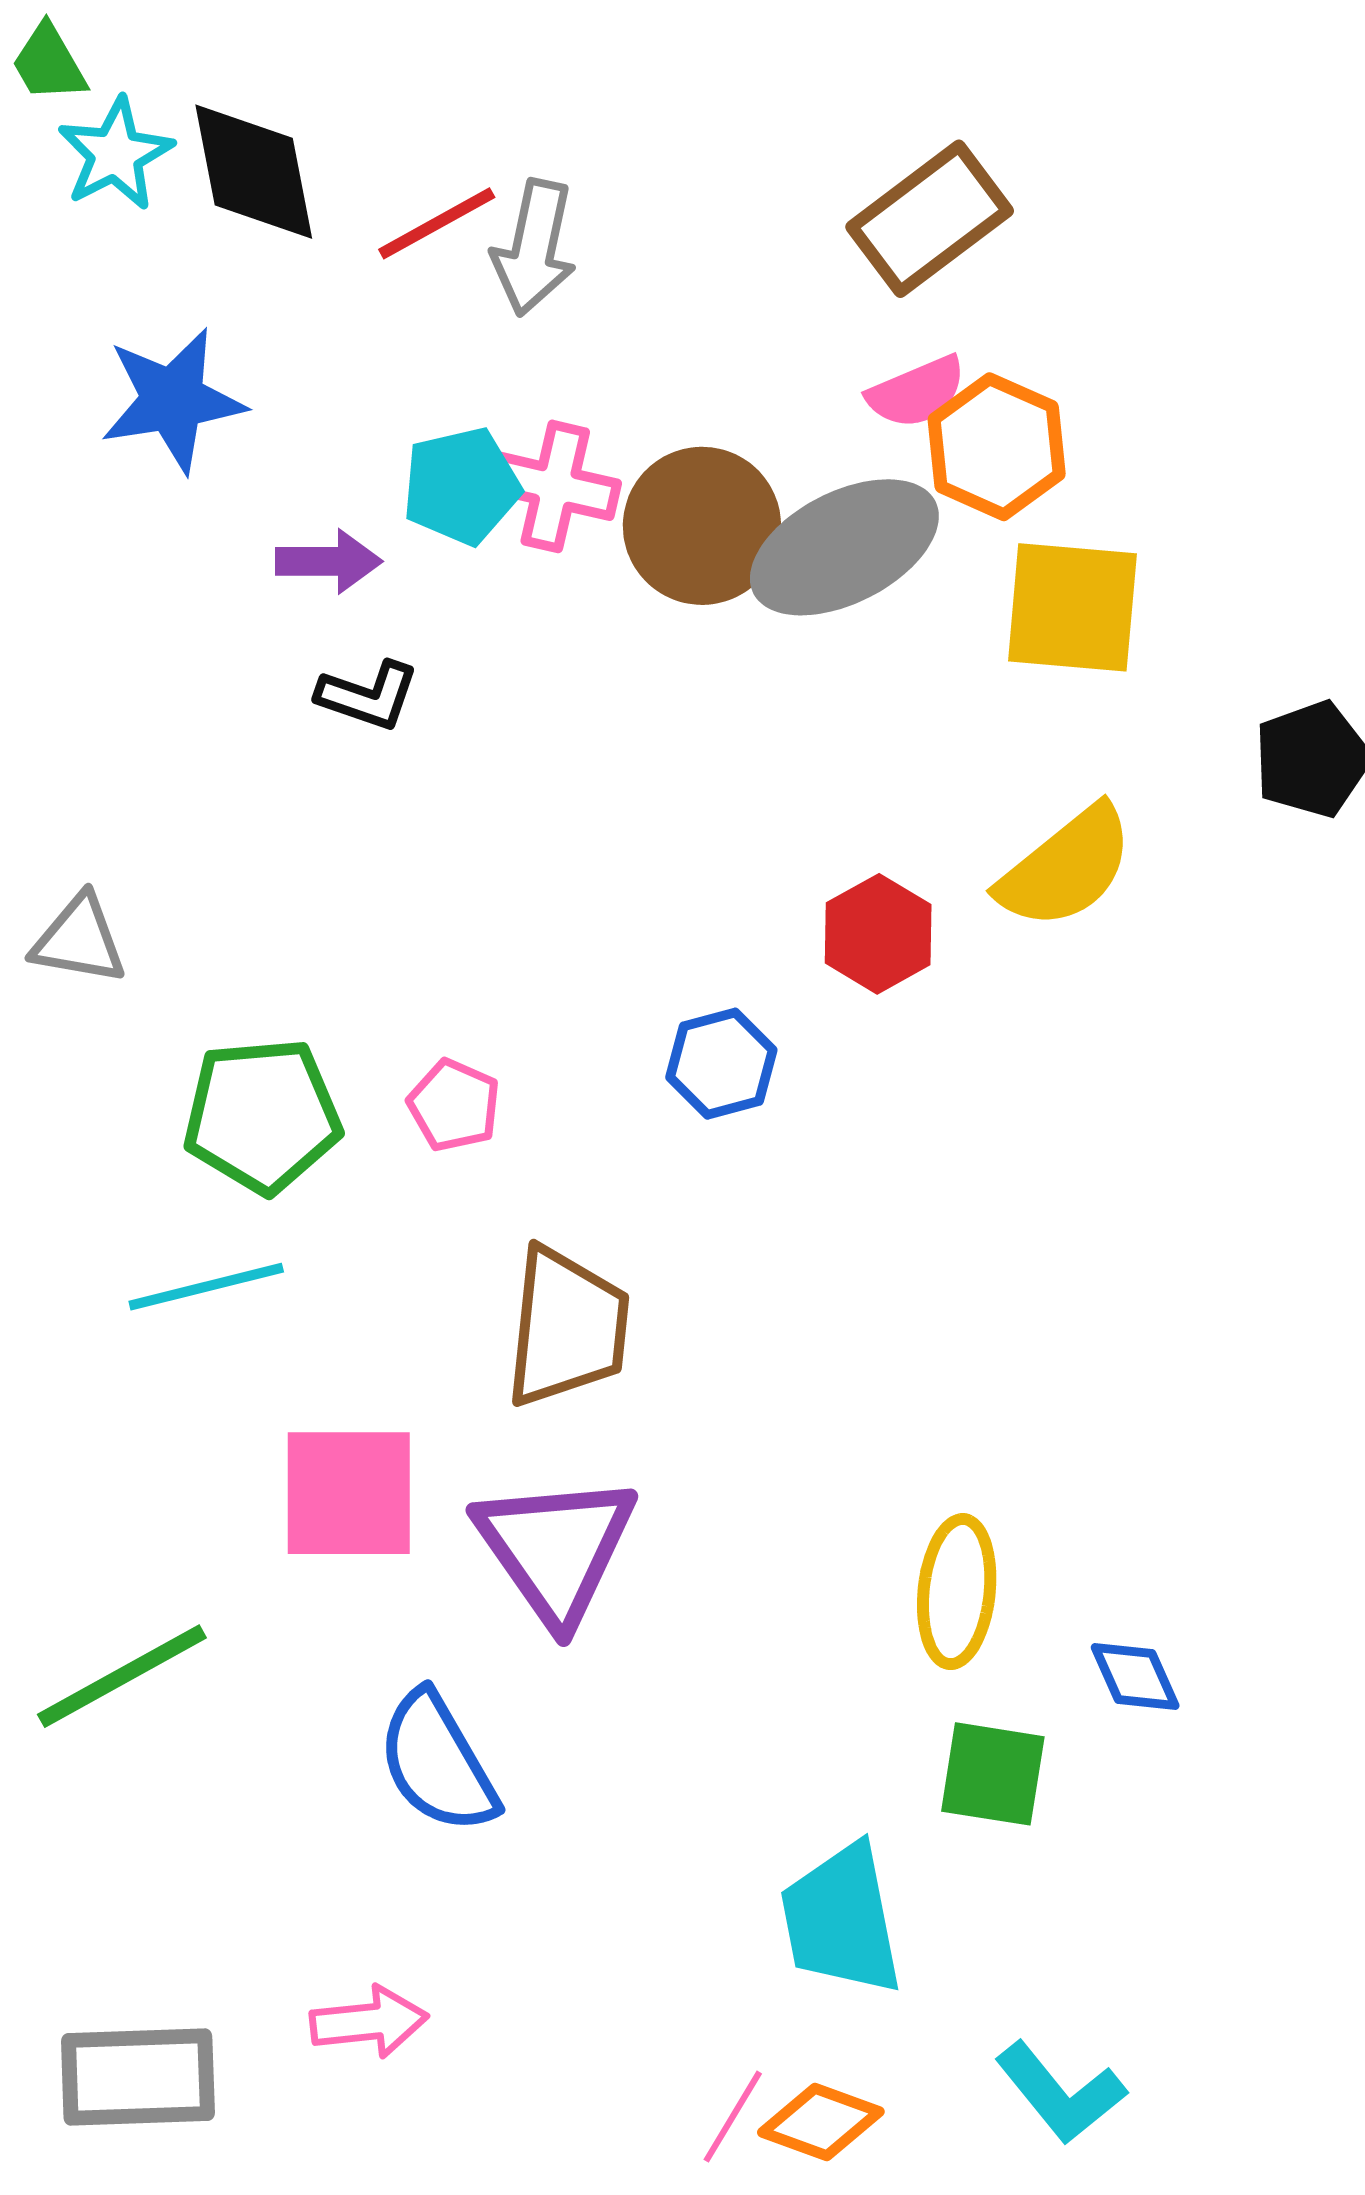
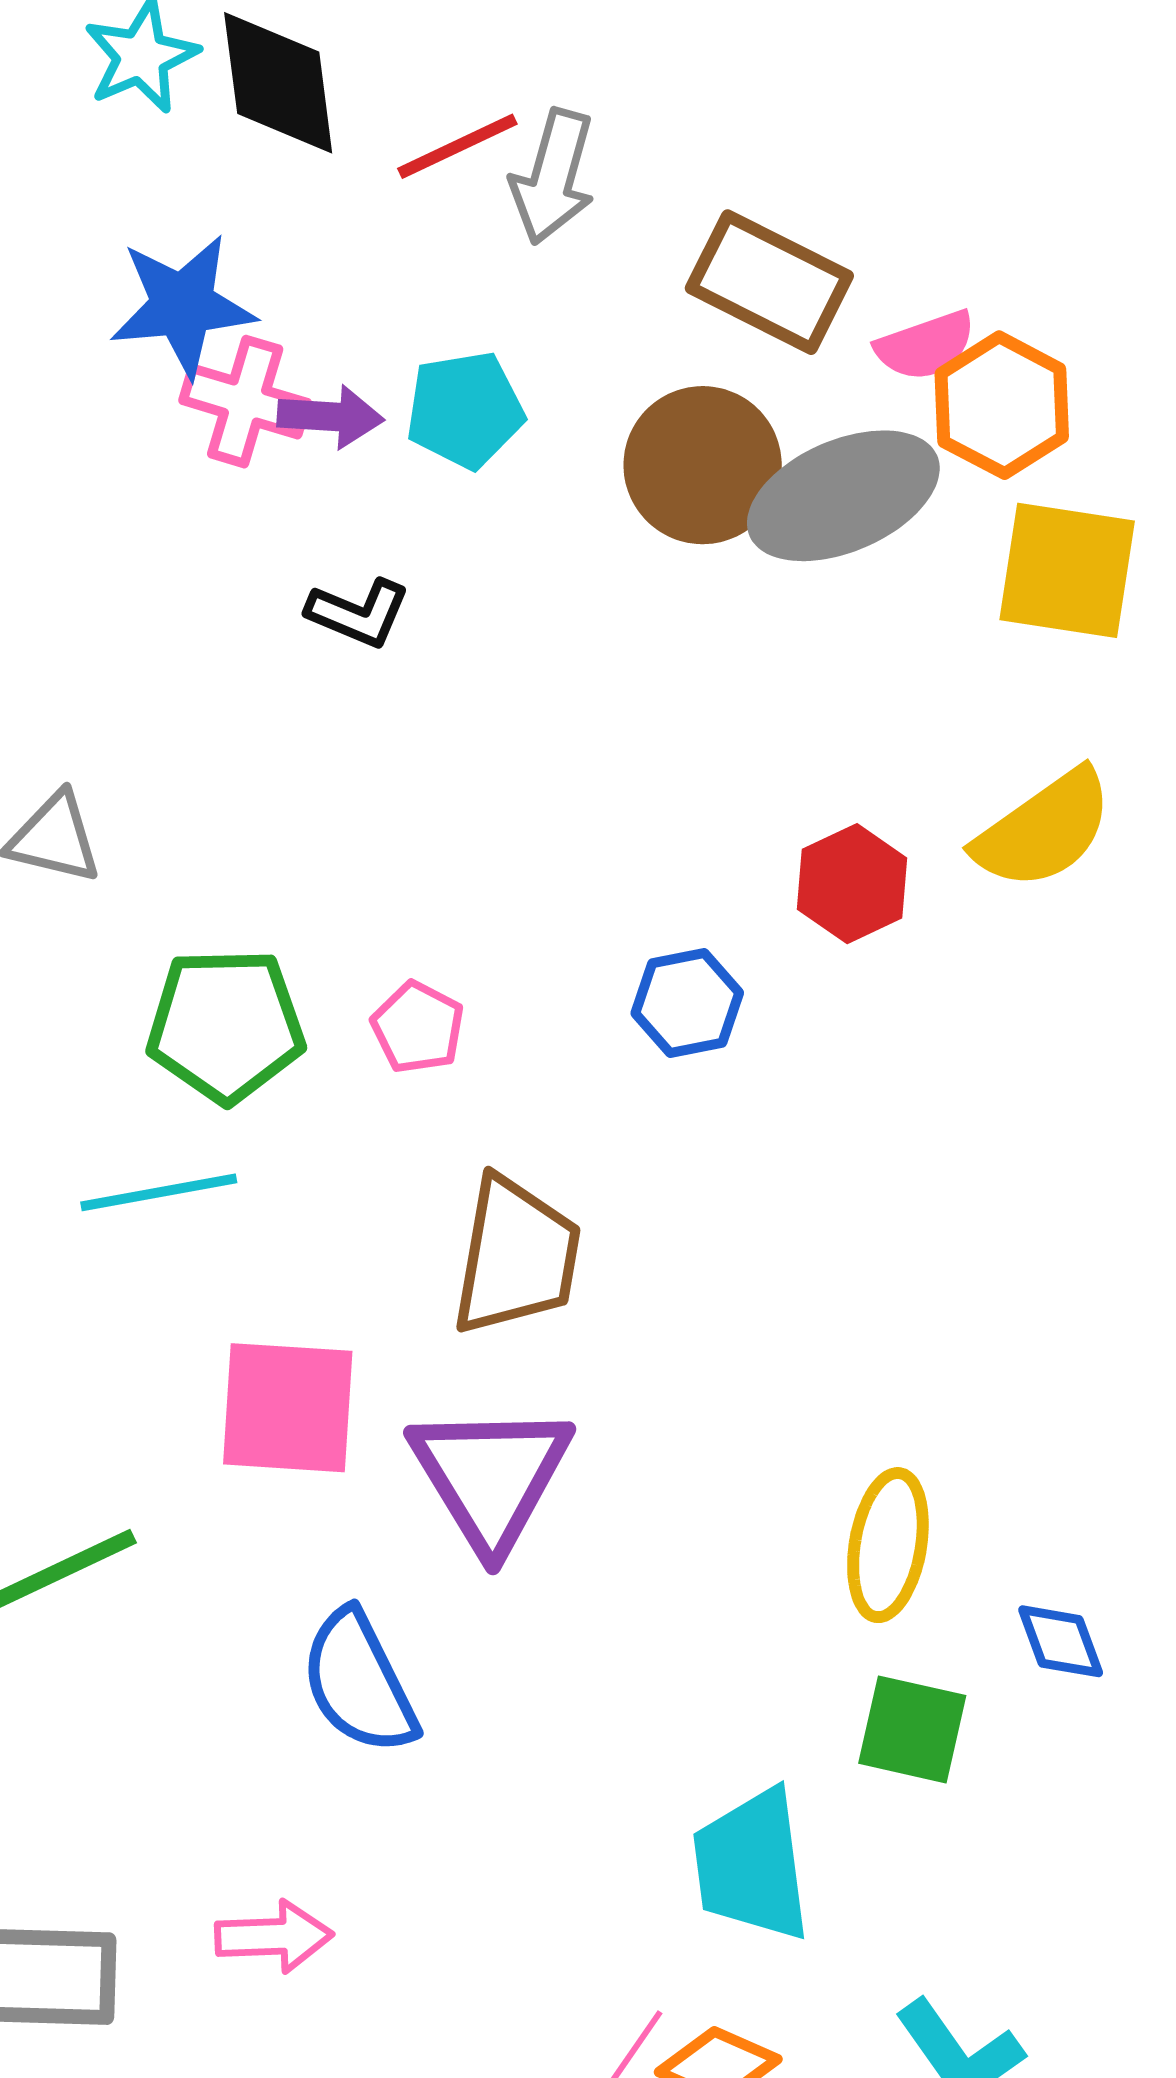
brown rectangle: (930, 219) -> (769, 282), moved, turned 60
pink cross: (555, 486) -> (245, 402), moved
purple arrow: (329, 561) -> (330, 417), moved

